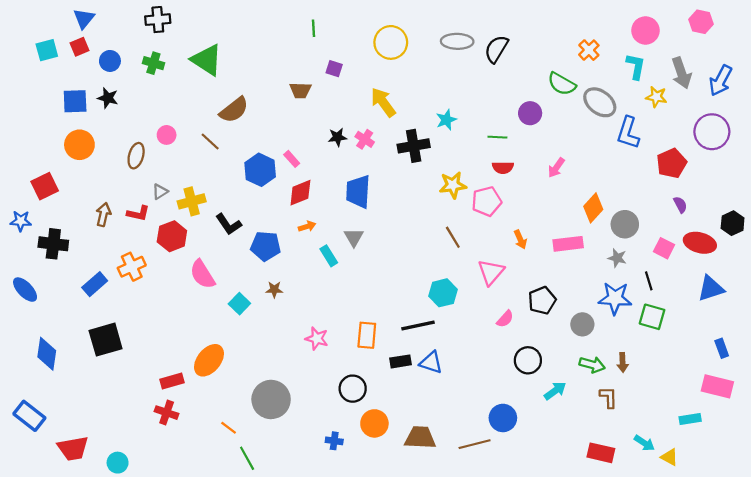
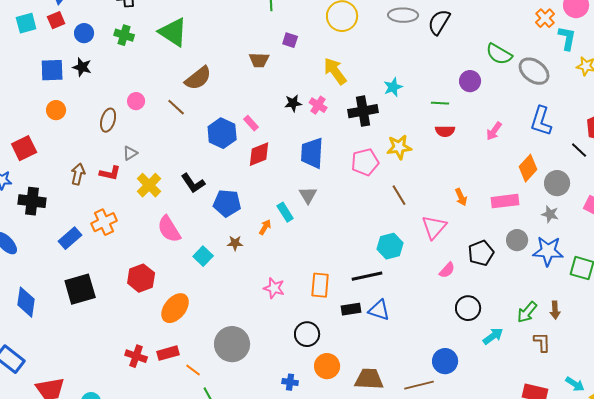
orange cross: (589, 50) -> (545, 18), moved
blue L-shape: (628, 133) -> (541, 121), moved
orange circle: (79, 145) -> (56, 110), size x0.7
yellow cross: (192, 201) -> (149, 185), moved, turned -30
pink pentagon: (487, 201) -> (365, 162), moved
orange arrow: (307, 226) -> (265, 227), moved, turned -42
red hexagon: (172, 236) -> (141, 278), moved
black line: (649, 281) -> (579, 150), moved, turned -30
gray circle: (582, 324) -> (517, 240), moved
green arrow: (592, 365) -> (527, 312), turned 115
red rectangle: (172, 381) -> (168, 353), moved

